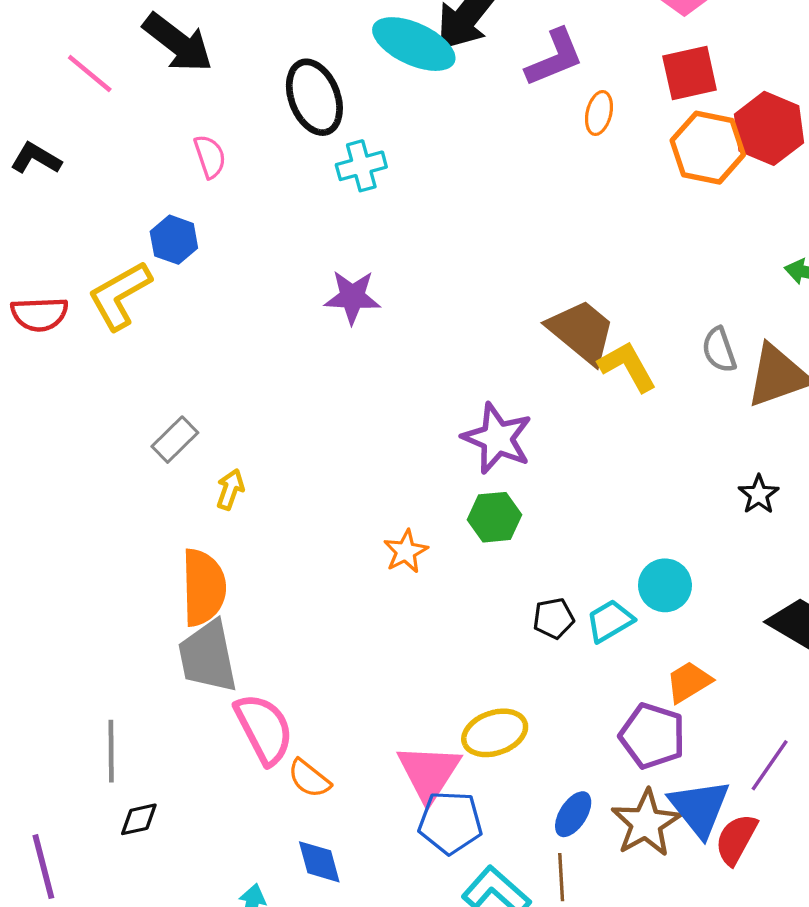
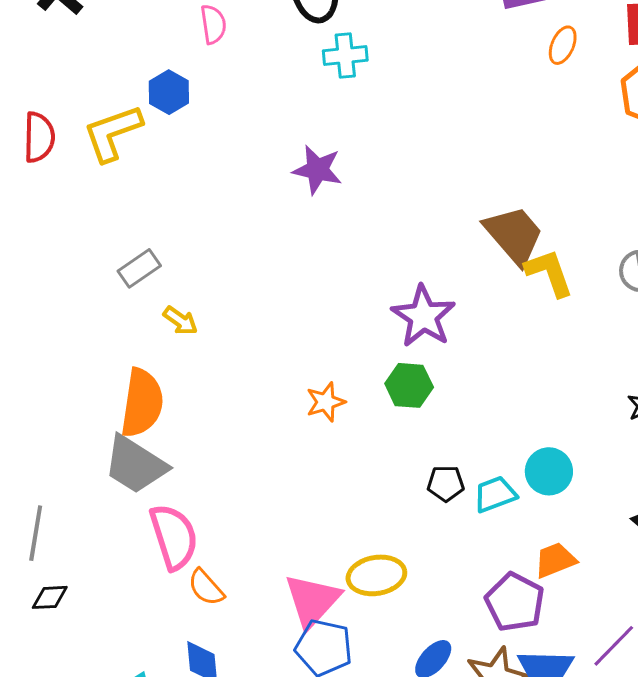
red semicircle: (39, 314) -> (39, 137), turned -96
yellow arrow: (230, 489) -> (180, 321), turned 96
gray trapezoid: (208, 657) -> (135, 465), turned -56

